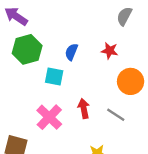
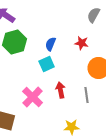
cyan square: (54, 77) -> (47, 64), moved, turned -35
gray line: (116, 115) -> (87, 95), turned 49

